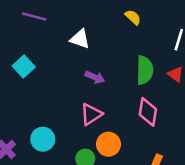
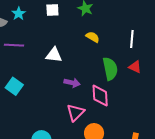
yellow semicircle: (133, 17) -> (93, 37), moved
pink diamond: (148, 112) -> (100, 96), moved

